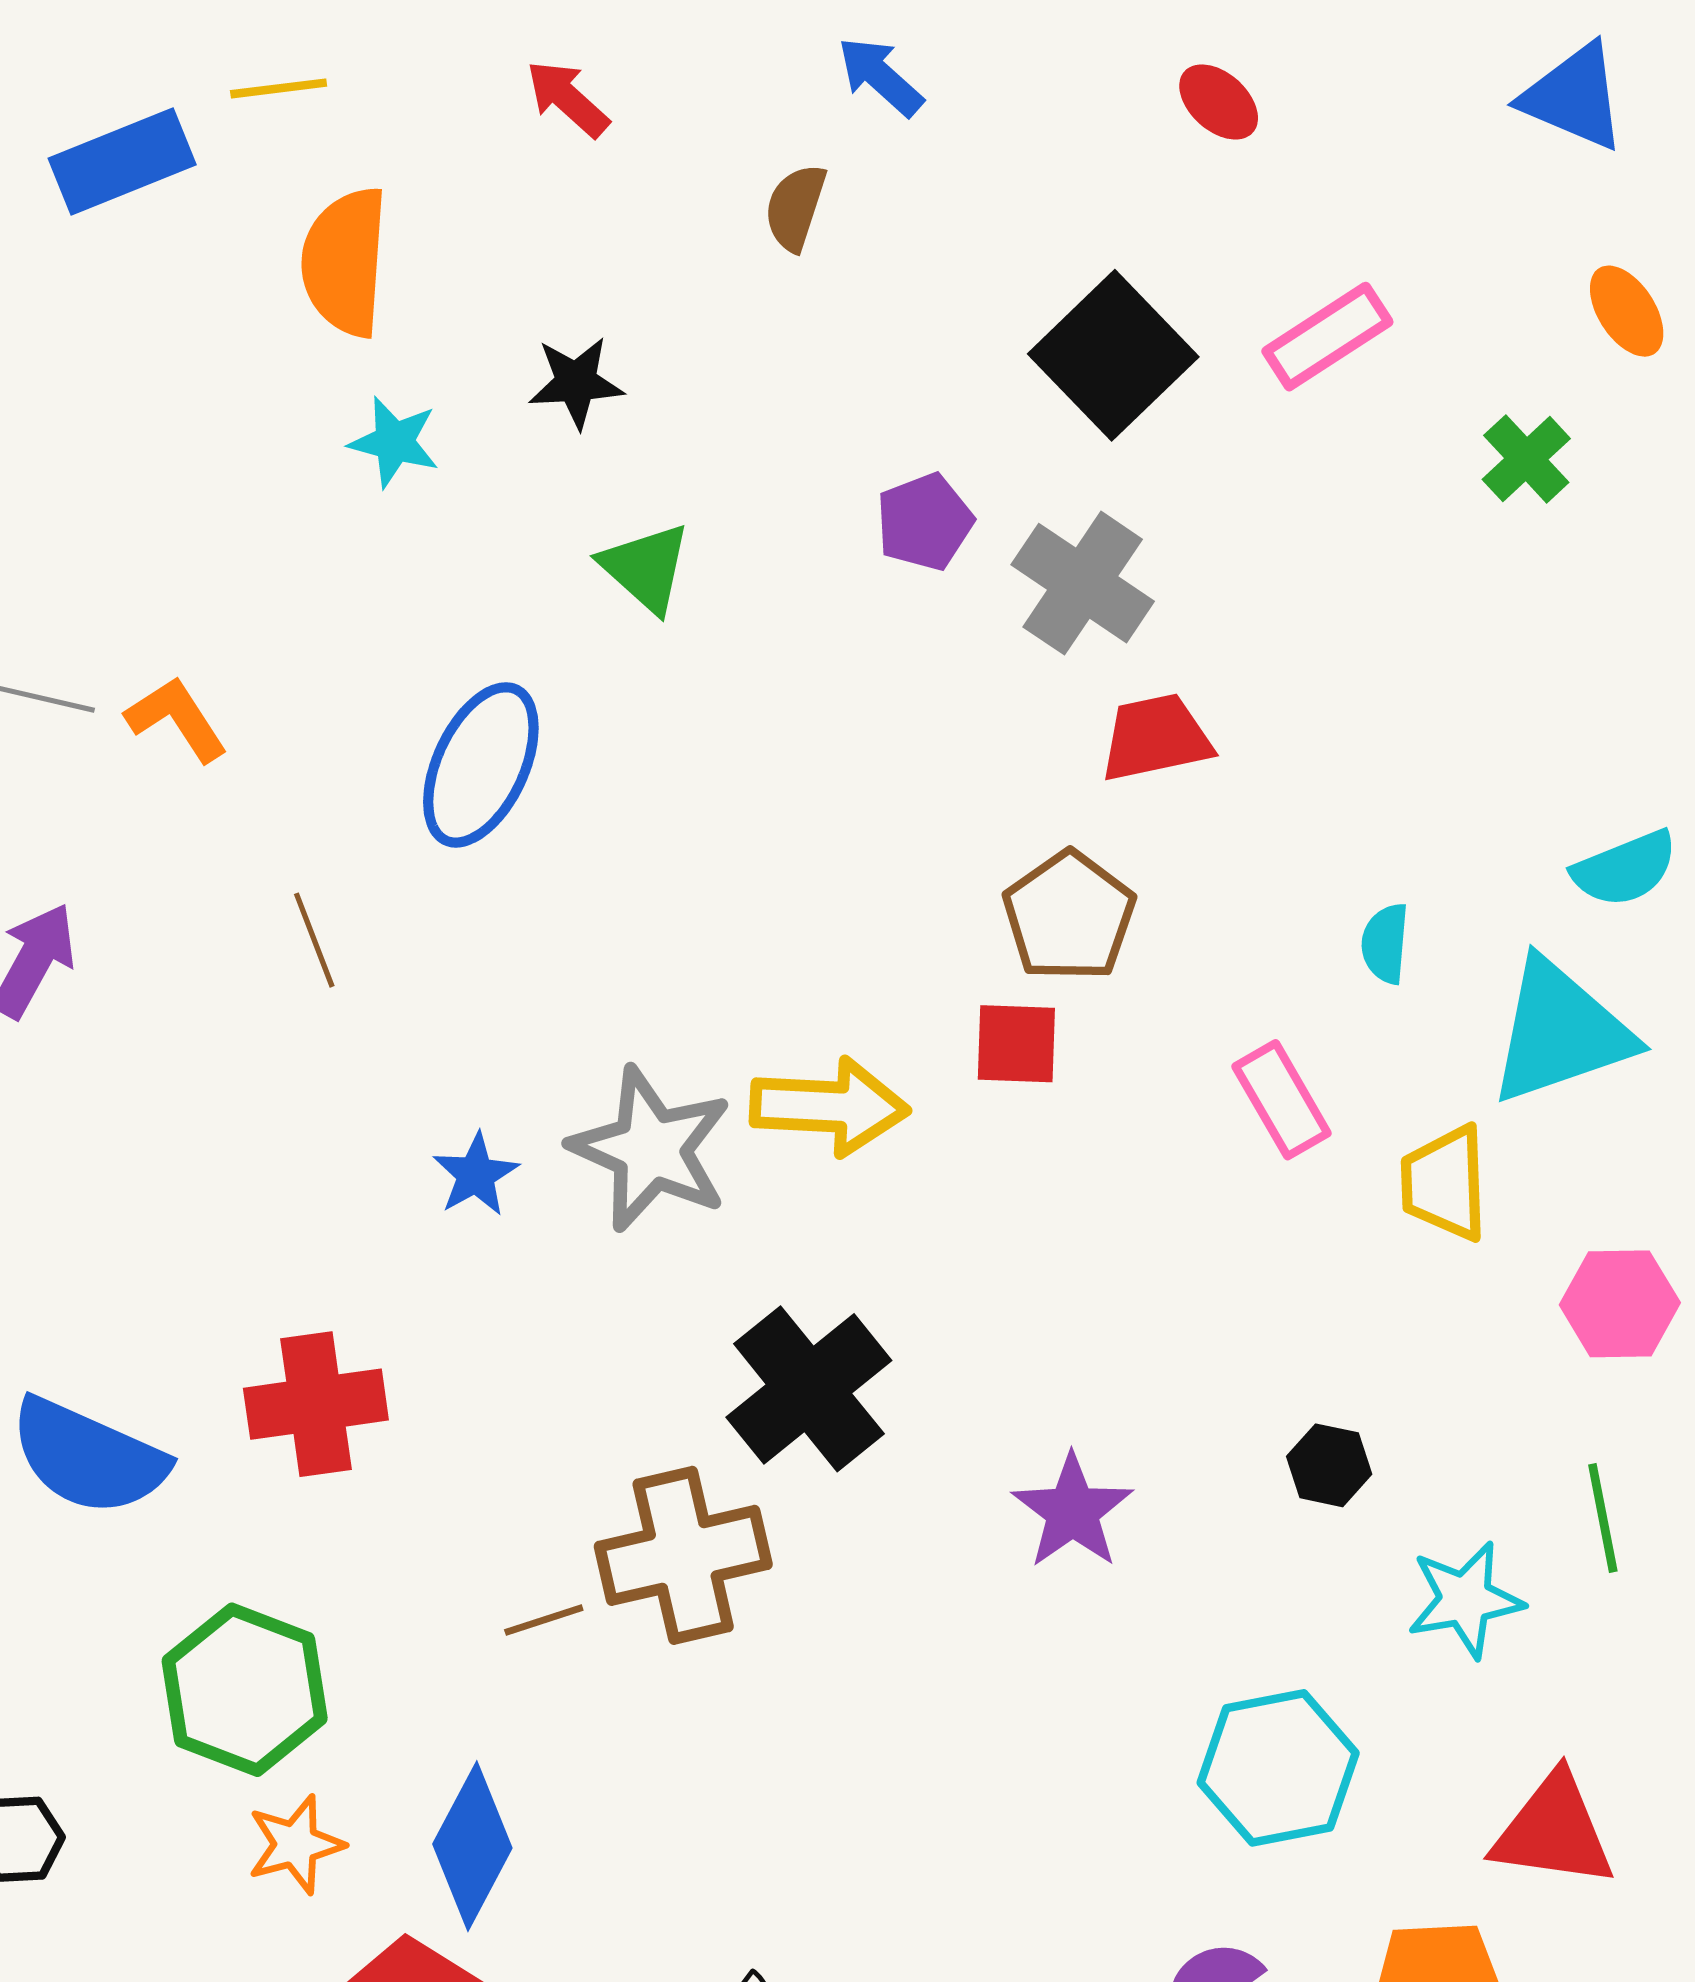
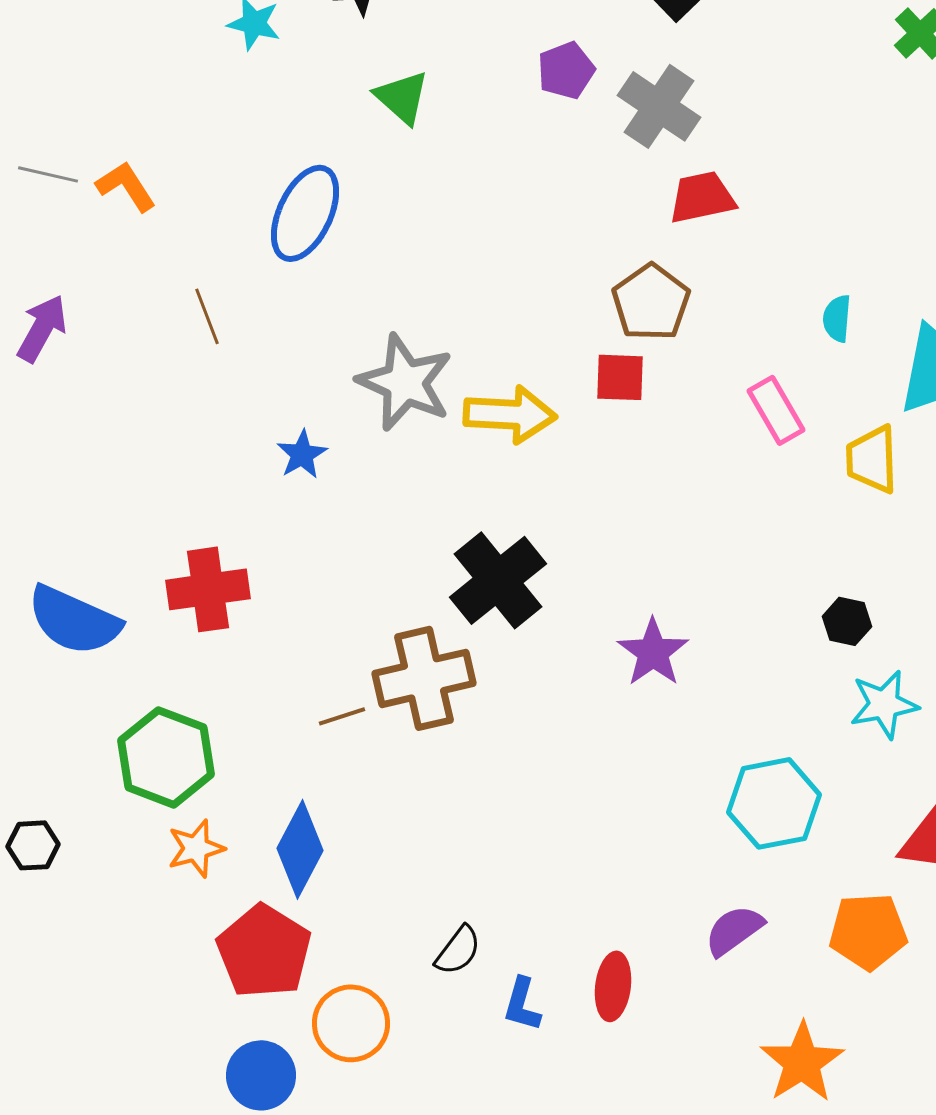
gray star: (651, 1149) -> (405, 382), moved
black hexagon: (1329, 1465) -> (847, 621), moved

